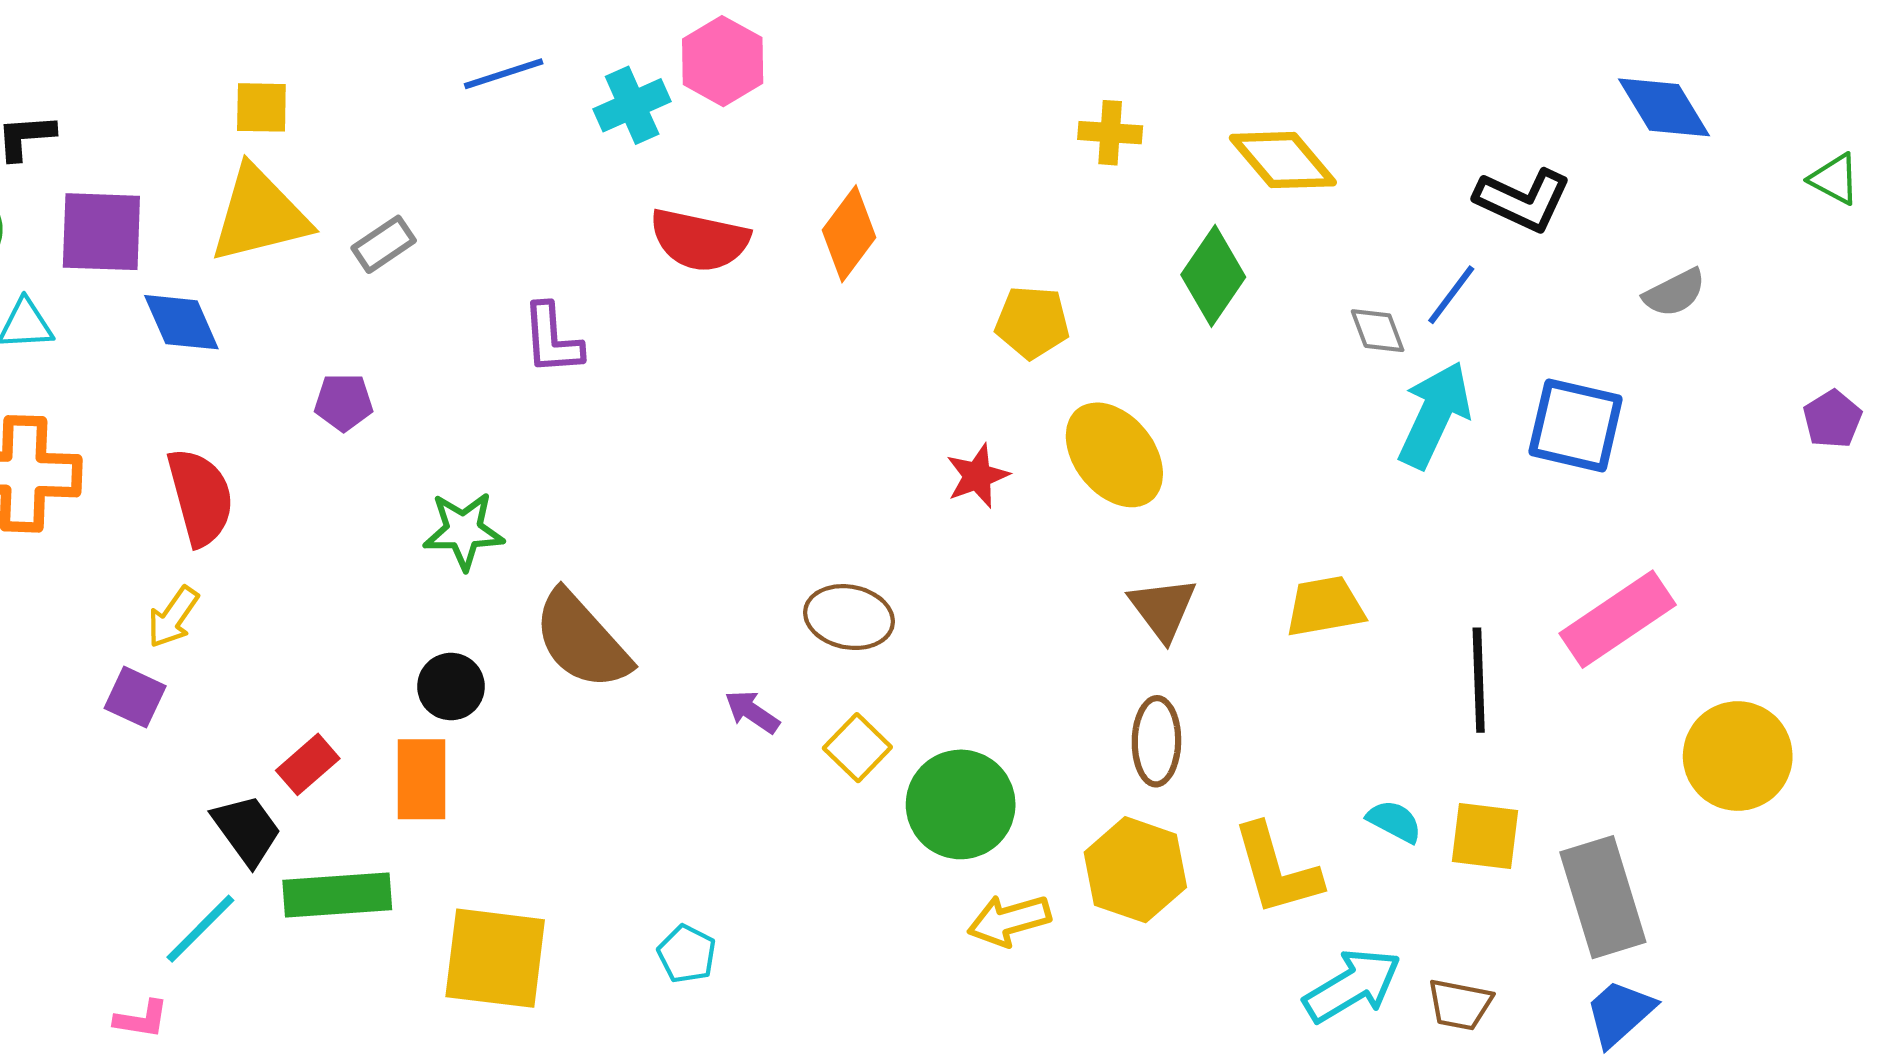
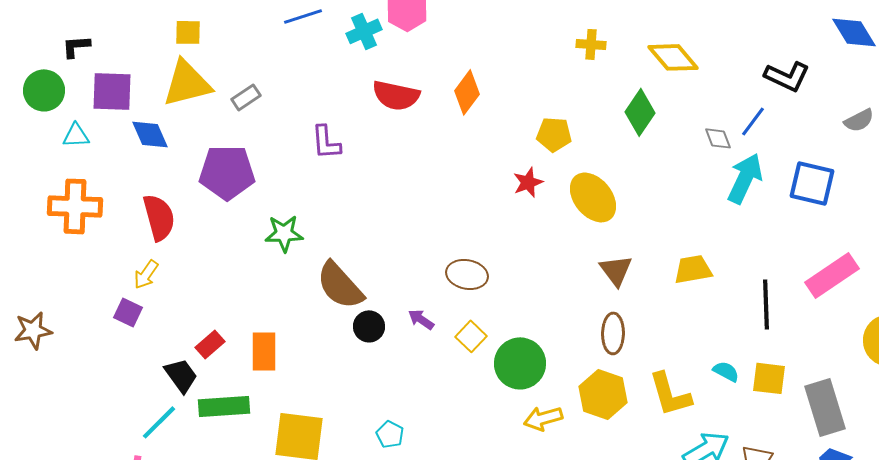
purple pentagon: (344, 402) -> (227, 172), size x2.0
red star: (977, 476) -> (528, 182), moved
black circle: (451, 687) -> (369, 326), moved

